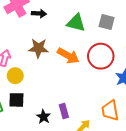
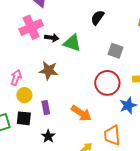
green triangle: (76, 23) -> (72, 43), moved
orange arrow: (68, 56) -> (81, 113), moved
purple rectangle: (64, 111) -> (46, 108), moved

